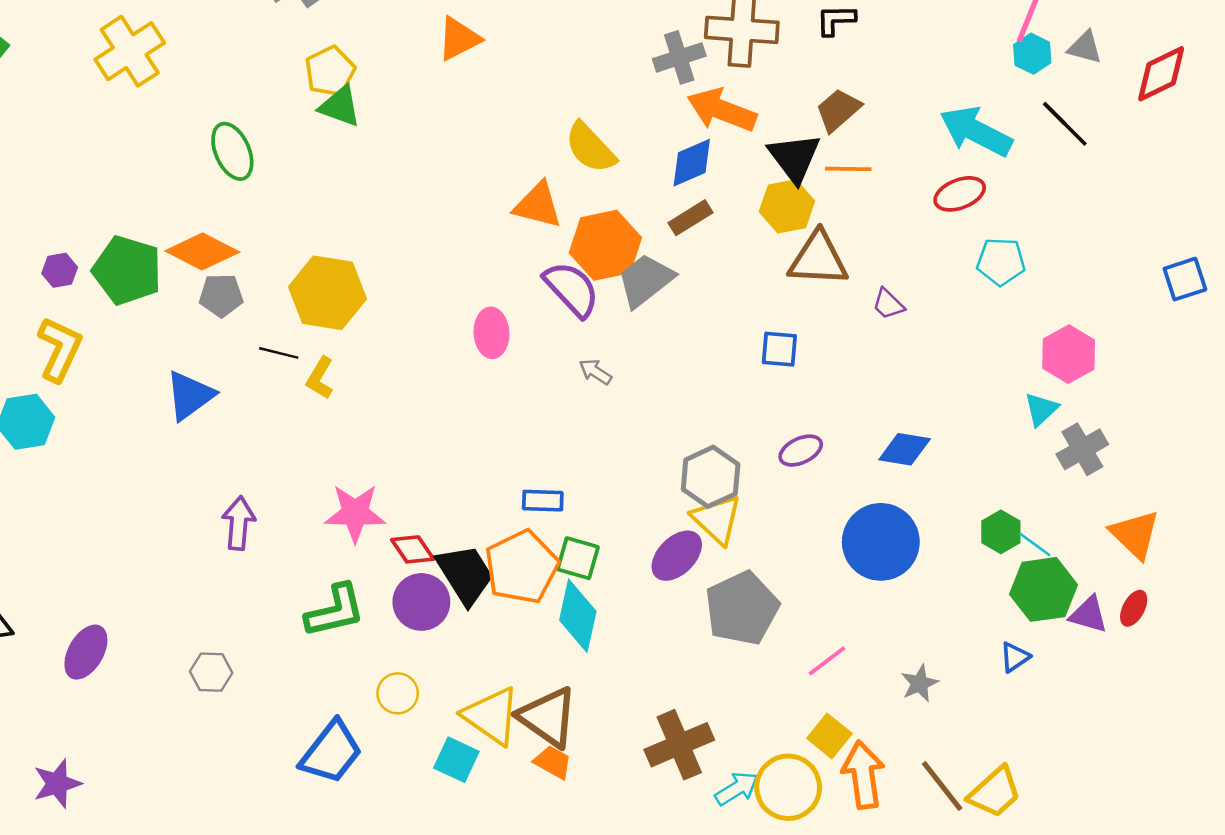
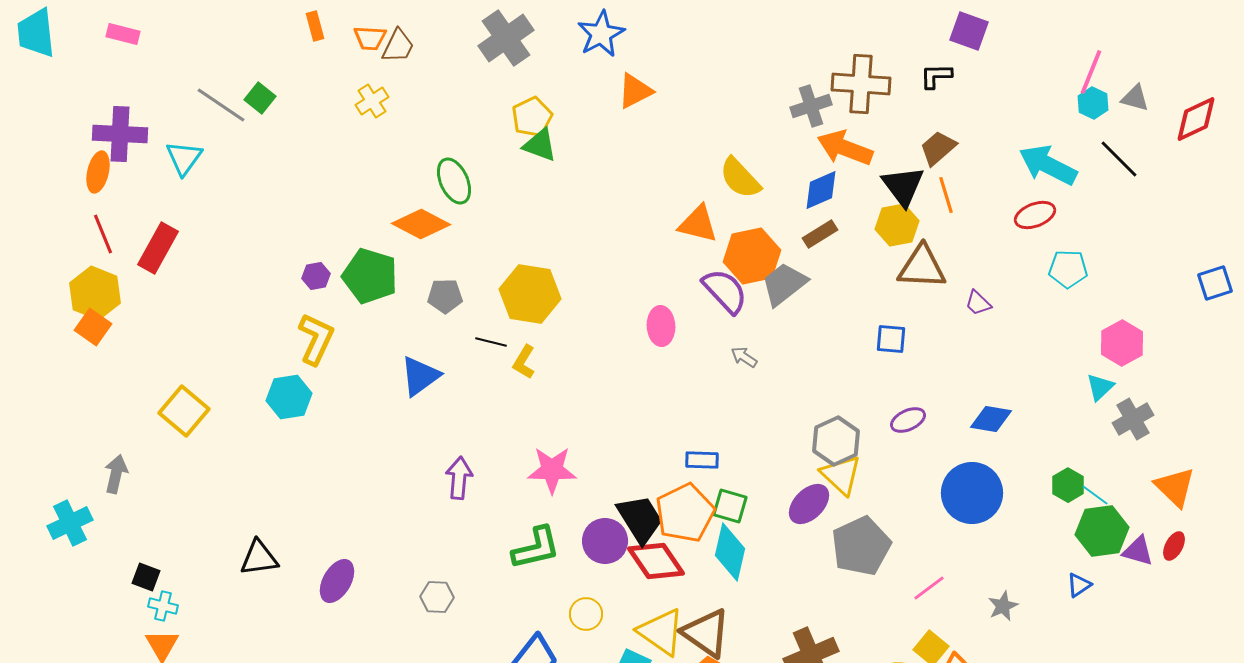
yellow cross: (130, 51) -> (372, 101), size x0.6
orange line: (848, 169) -> (946, 195), turned 72
orange diamond: (202, 251) -> (421, 224), moved
red diamond: (413, 549) -> (656, 561), moved, size x1.6

